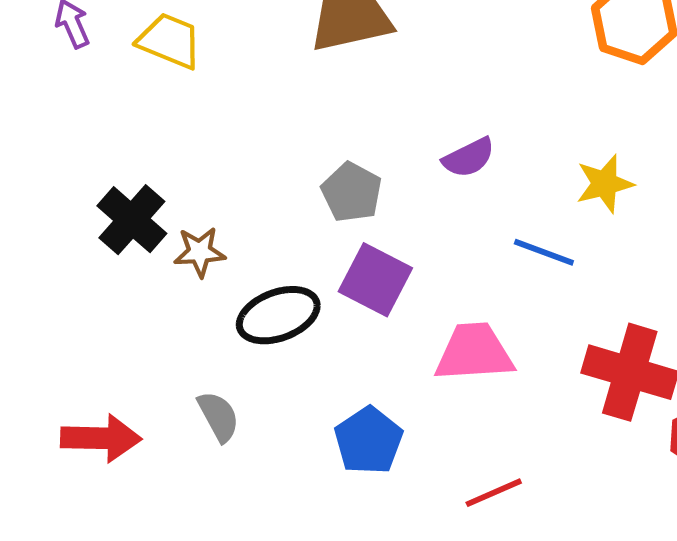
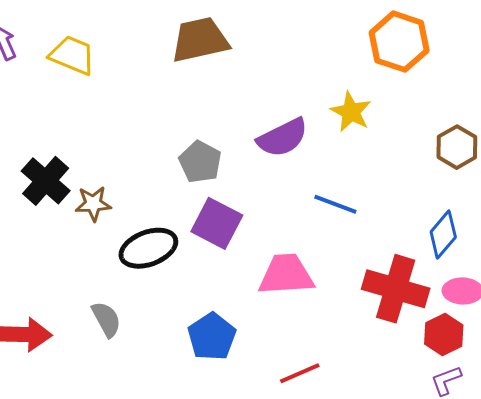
purple semicircle: (469, 158) -> (283, 138), size x1.4
yellow star: (605, 184) -> (351, 112), moved, turned -30

